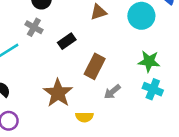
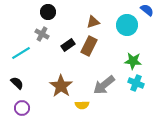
brown rectangle: (95, 66) -> (89, 46), moved
gray arrow: (112, 92) -> (104, 85), size x1.6

